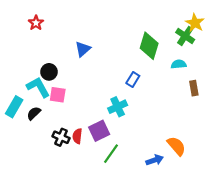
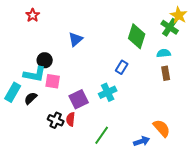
cyan L-shape: (38, 87) -> (35, 74), turned 130
brown rectangle: (194, 88) -> (166, 73), moved
purple square: (99, 131) -> (79, 99), moved

